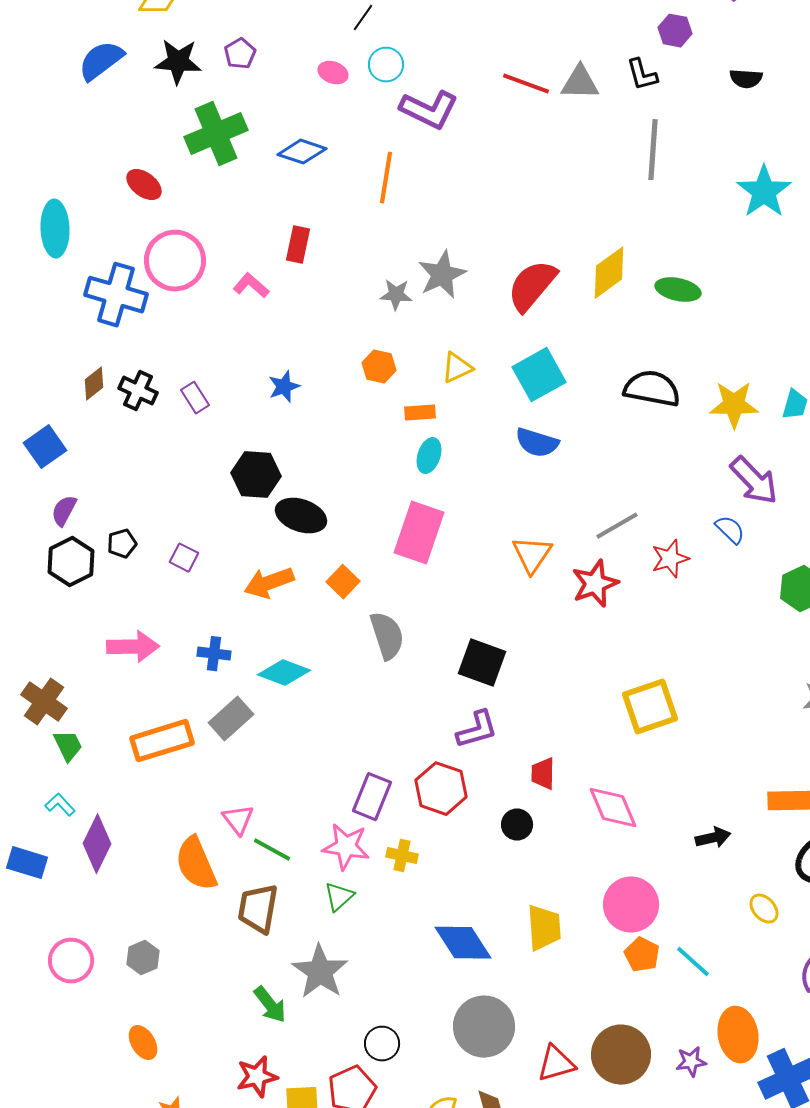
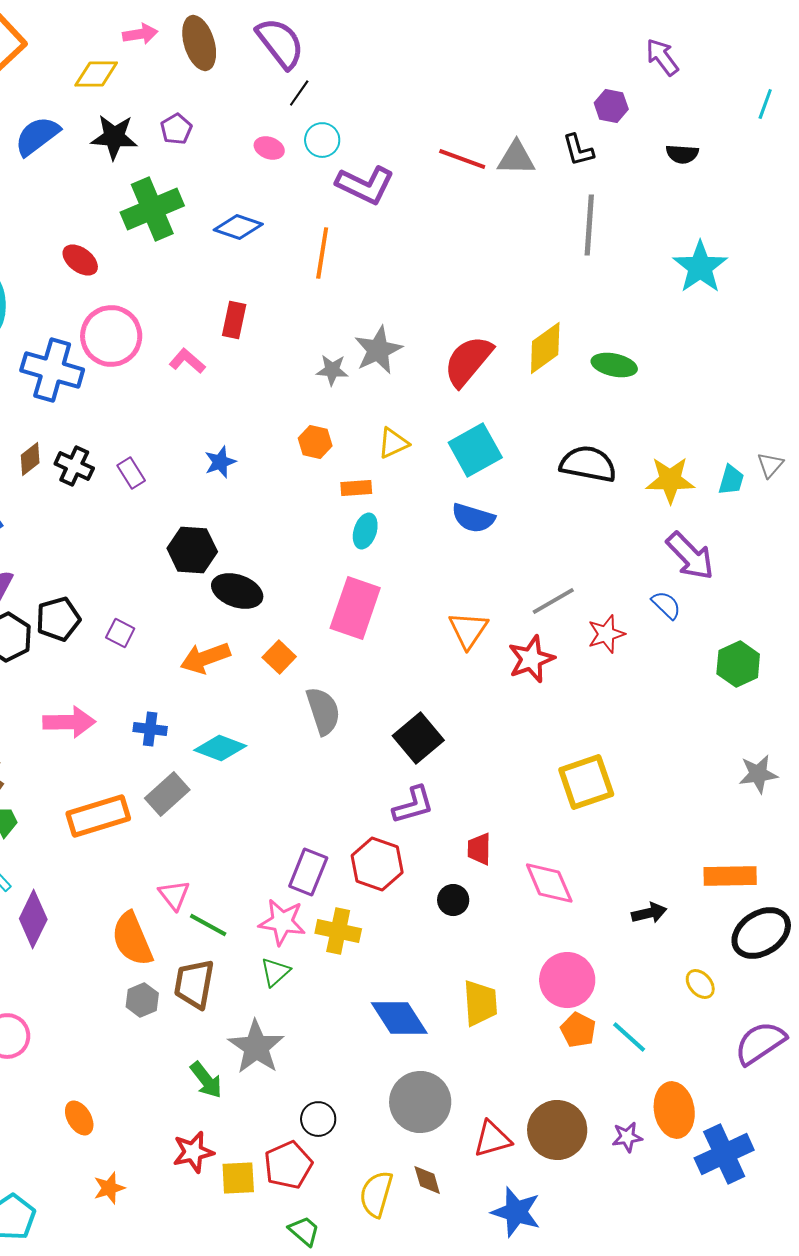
black pentagon: (122, 544) -> (58, 619), size x1.5
black square: (482, 663) -> (418, 738), turned 30
yellow cross: (402, 856) -> (338, 931), size x1.4
gray hexagon: (143, 958) -> (142, 1000), moved

